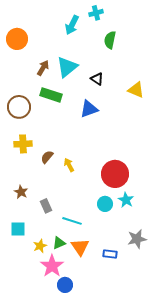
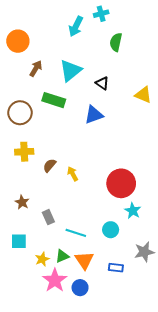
brown arrow: (43, 68) -> (36, 68), moved
cyan circle: (105, 204) -> (111, 230), moved
blue circle: (65, 285) -> (80, 288), moved

